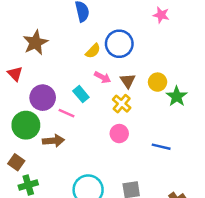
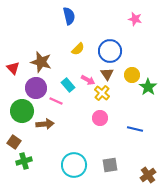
brown star: (35, 43) -> (41, 62), moved, turned -30
blue circle: (119, 44) -> (110, 51), moved
pink arrow: (102, 77) -> (88, 80), moved

